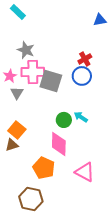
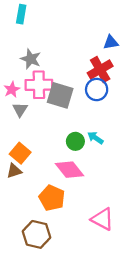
cyan rectangle: (18, 12) -> (21, 14), turned 56
blue triangle: (100, 20) -> (111, 42), moved
red cross: (85, 59) -> (100, 69), size x1.5
pink diamond: (59, 144) -> (69, 170), turned -40
pink triangle: (85, 172) -> (102, 219), moved

